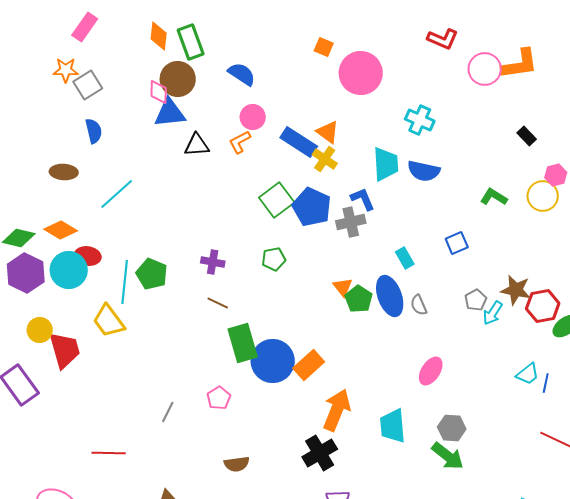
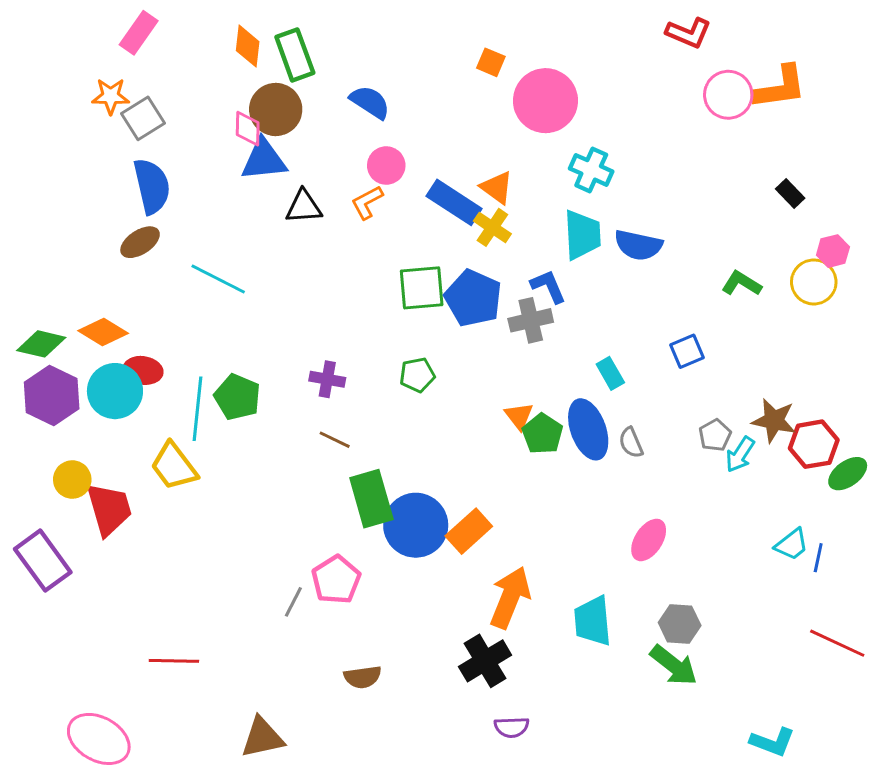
red L-shape: (443, 39) -> (688, 33), moved
cyan cross: (420, 120) -> (591, 170), moved
blue semicircle: (94, 131) -> (152, 186), size x1.5
brown ellipse: (64, 172) -> (140, 242), moved, turned -36
cyan line: (117, 194) -> (218, 279), moved, turned 69
green square: (277, 200) -> (422, 288), turned 32
pink pentagon: (219, 398) -> (336, 580), size x1.4
gray line: (168, 412) -> (293, 602), moved

